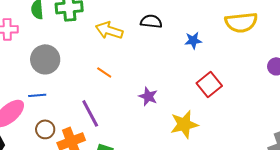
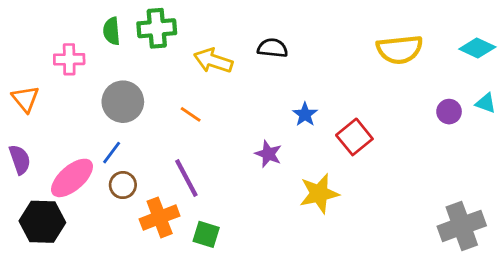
blue star: (193, 40) -> (305, 114), moved, turned -30
orange line: (104, 72) -> (191, 114), moved
blue line: (37, 95) -> (112, 153), turned -48
brown circle: (45, 129) -> (123, 185), moved

